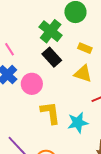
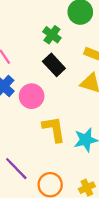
green cross: (51, 31) -> (52, 35), size x0.7

